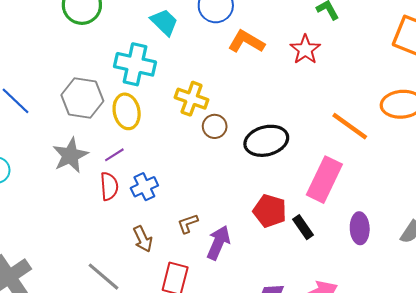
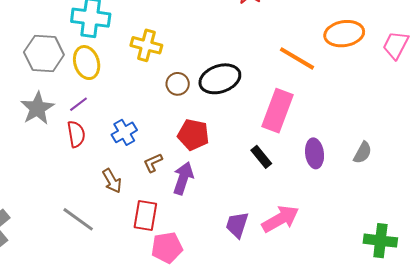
brown circle: (215, 126) -> (178, 84), moved
blue cross: (144, 187) -> (124, 132), moved
red pentagon: (270, 211) -> (193, 135), moved

